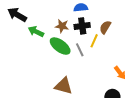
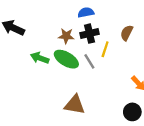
brown semicircle: (105, 27) -> (127, 33), moved
green arrow: (36, 31) -> (40, 58), moved

